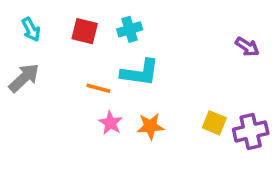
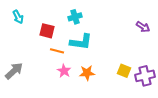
red square: (85, 31) -> (47, 31), moved
gray arrow: (24, 78) -> (14, 71), moved

